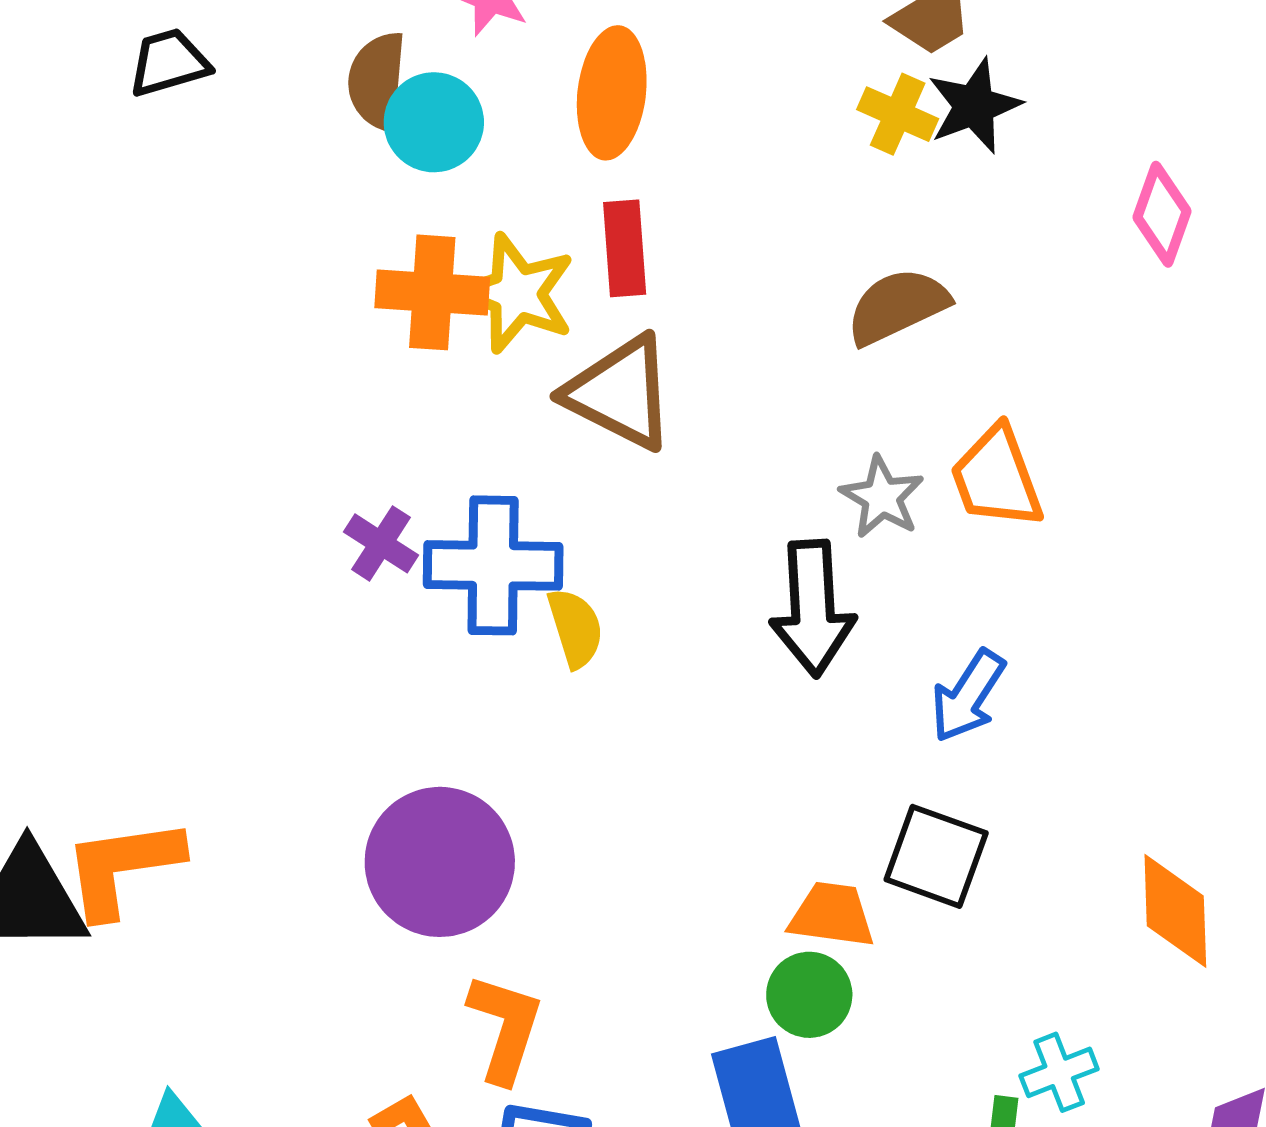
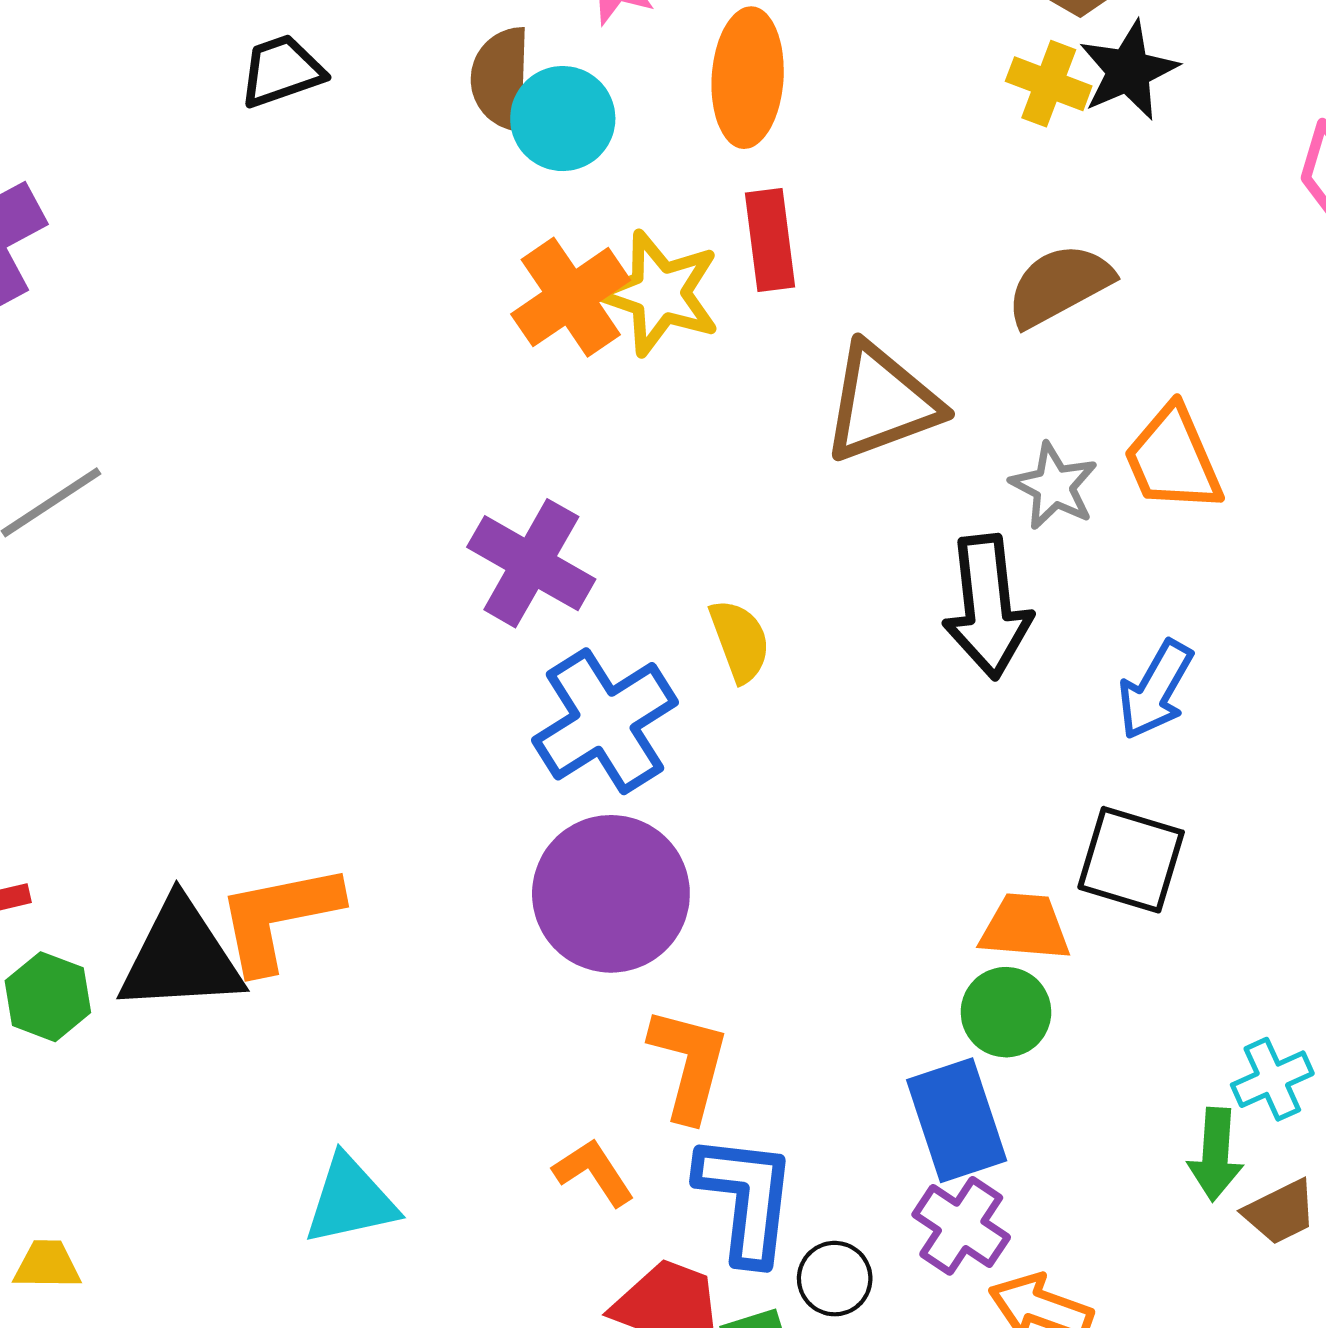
orange cross: (432, 292) -> (571, 297), turned -35
brown triangle: (620, 393) -> (882, 403), moved, turned -44
purple cross: (381, 543) -> (531, 563), size x1.6
blue cross: (493, 565) -> (605, 721), moved, turned -30

